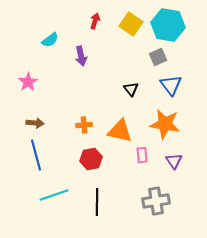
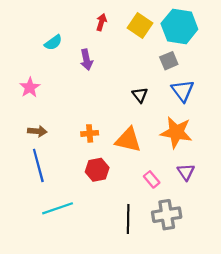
pink rectangle: (142, 155) -> (152, 179), moved, turned -35
black line: (97, 202) -> (128, 219), moved

